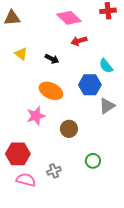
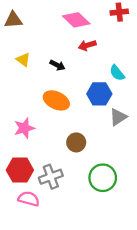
pink star: (36, 116) -> (24, 128), moved
green circle: (93, 161) -> (103, 178), size x1.6
gray cross: (54, 171) -> (51, 177), moved, size x1.5

